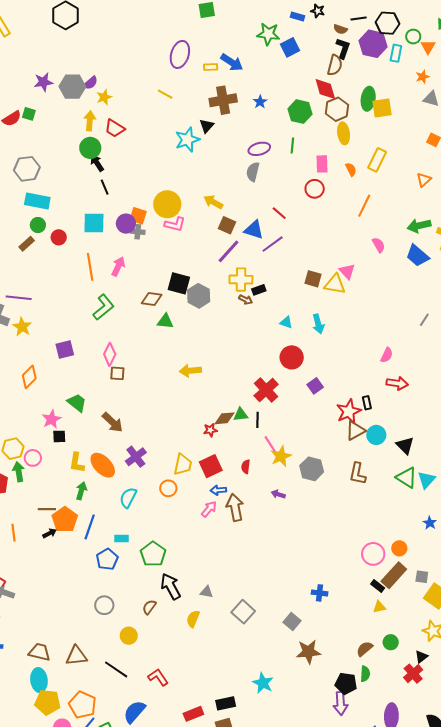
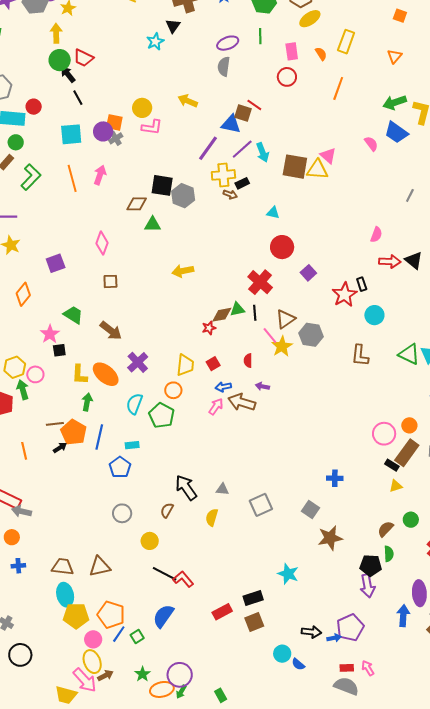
red trapezoid: (115, 128) -> (83, 58), moved
yellow ellipse: (344, 133) -> (310, 19), turned 70
cyan star: (187, 140) -> (155, 41), size x0.7
yellow circle: (167, 204) -> (142, 108), size x0.7
brown square: (227, 225) -> (243, 113), moved
gray cross: (138, 232) -> (116, 138), turned -32
red circle: (59, 237) -> (34, 107), moved
purple line: (273, 244) -> (242, 149), moved
pink semicircle: (379, 245) -> (371, 144), moved
brown square: (313, 279) -> (295, 167), size x1.5
green L-shape: (103, 307) -> (31, 177), moved
cyan arrow: (318, 324) -> (263, 152), moved
pink diamond: (110, 354) -> (102, 243), moved
brown triangle: (355, 431) -> (285, 319), moved
black triangle: (405, 445) -> (414, 260), moved
red square: (211, 466) -> (213, 364), size x0.6
gray hexagon: (312, 469) -> (311, 335), moved
purple arrow: (278, 494) -> (262, 386), moved
brown arrow: (235, 507) -> (242, 402), turned -56
green pentagon: (153, 554) -> (162, 415), moved
gray square: (243, 612) -> (261, 505), turned 30
black line: (116, 669) -> (165, 574), moved

